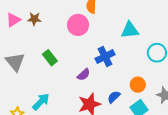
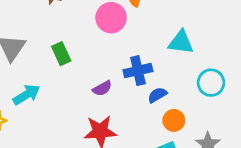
blue semicircle: (114, 97) -> (157, 95), moved
cyan arrow: (41, 102) -> (26, 95), moved

